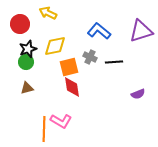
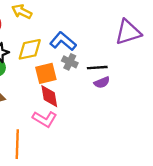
blue L-shape: (99, 31) -> (63, 41), moved
purple semicircle: (138, 94) -> (102, 82), moved
pink L-shape: (61, 121) -> (45, 119), moved

